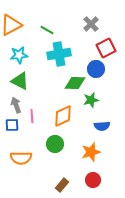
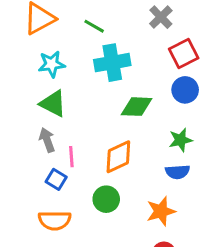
blue circle: (96, 69) -> (185, 90), moved
green star: (91, 100) -> (181, 140), moved
blue square: (12, 125) -> (56, 179), moved, turned 32

